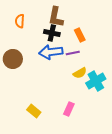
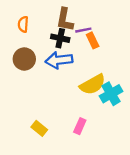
purple line: (73, 53) -> (83, 30), moved
brown circle: (13, 59) -> (24, 59), moved
yellow semicircle: (80, 73) -> (93, 84), size x1.6

